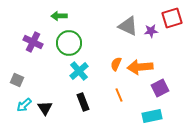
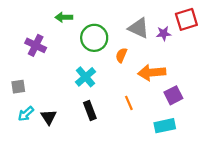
green circle: (69, 43) -> (94, 38), moved
orange semicircle: (116, 64) -> (121, 55), moved
gray square: (17, 80) -> (18, 87), turned -32

